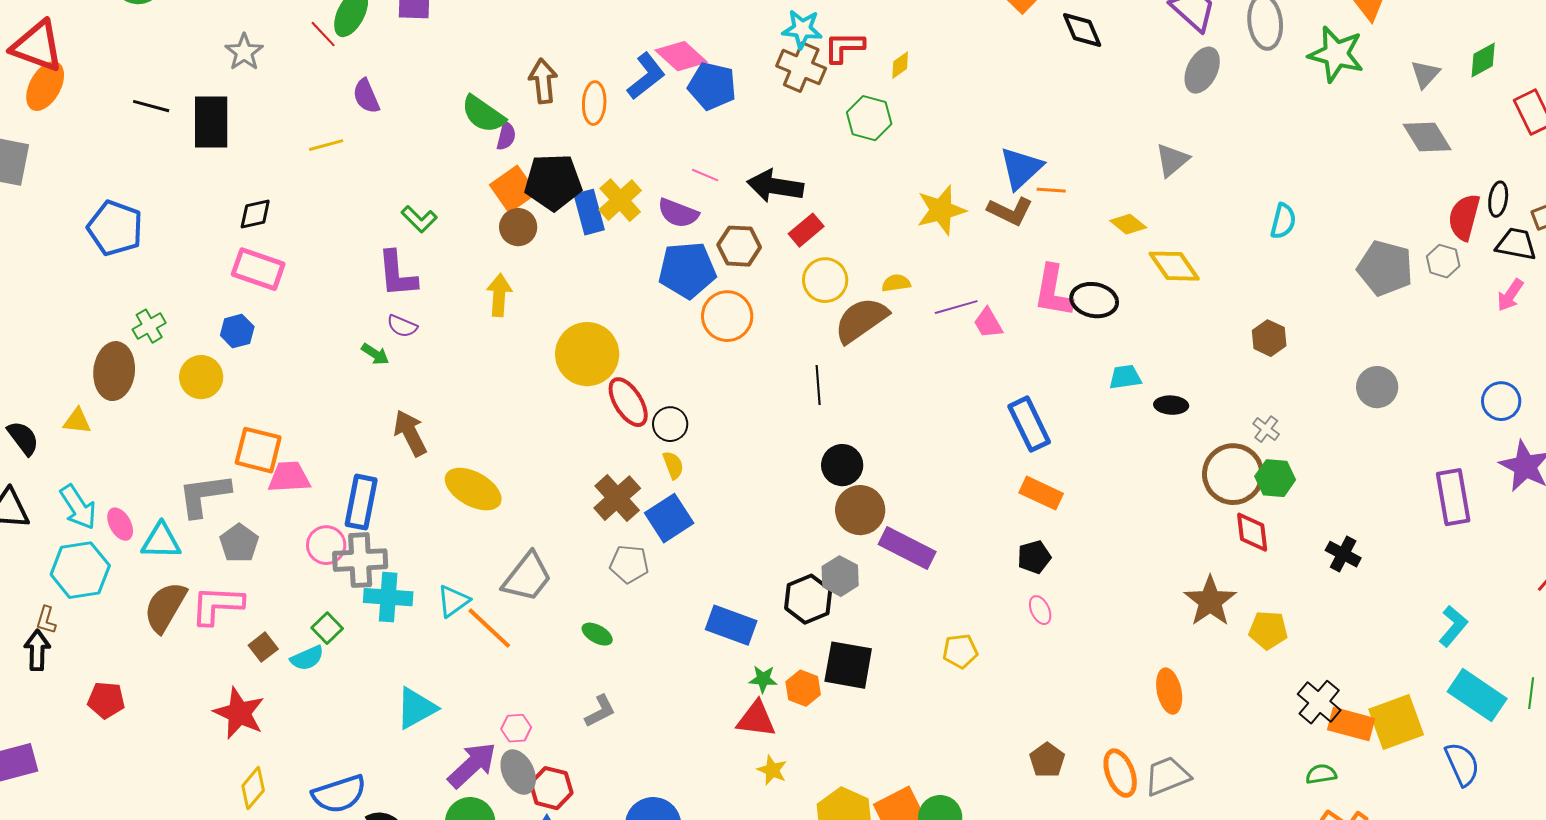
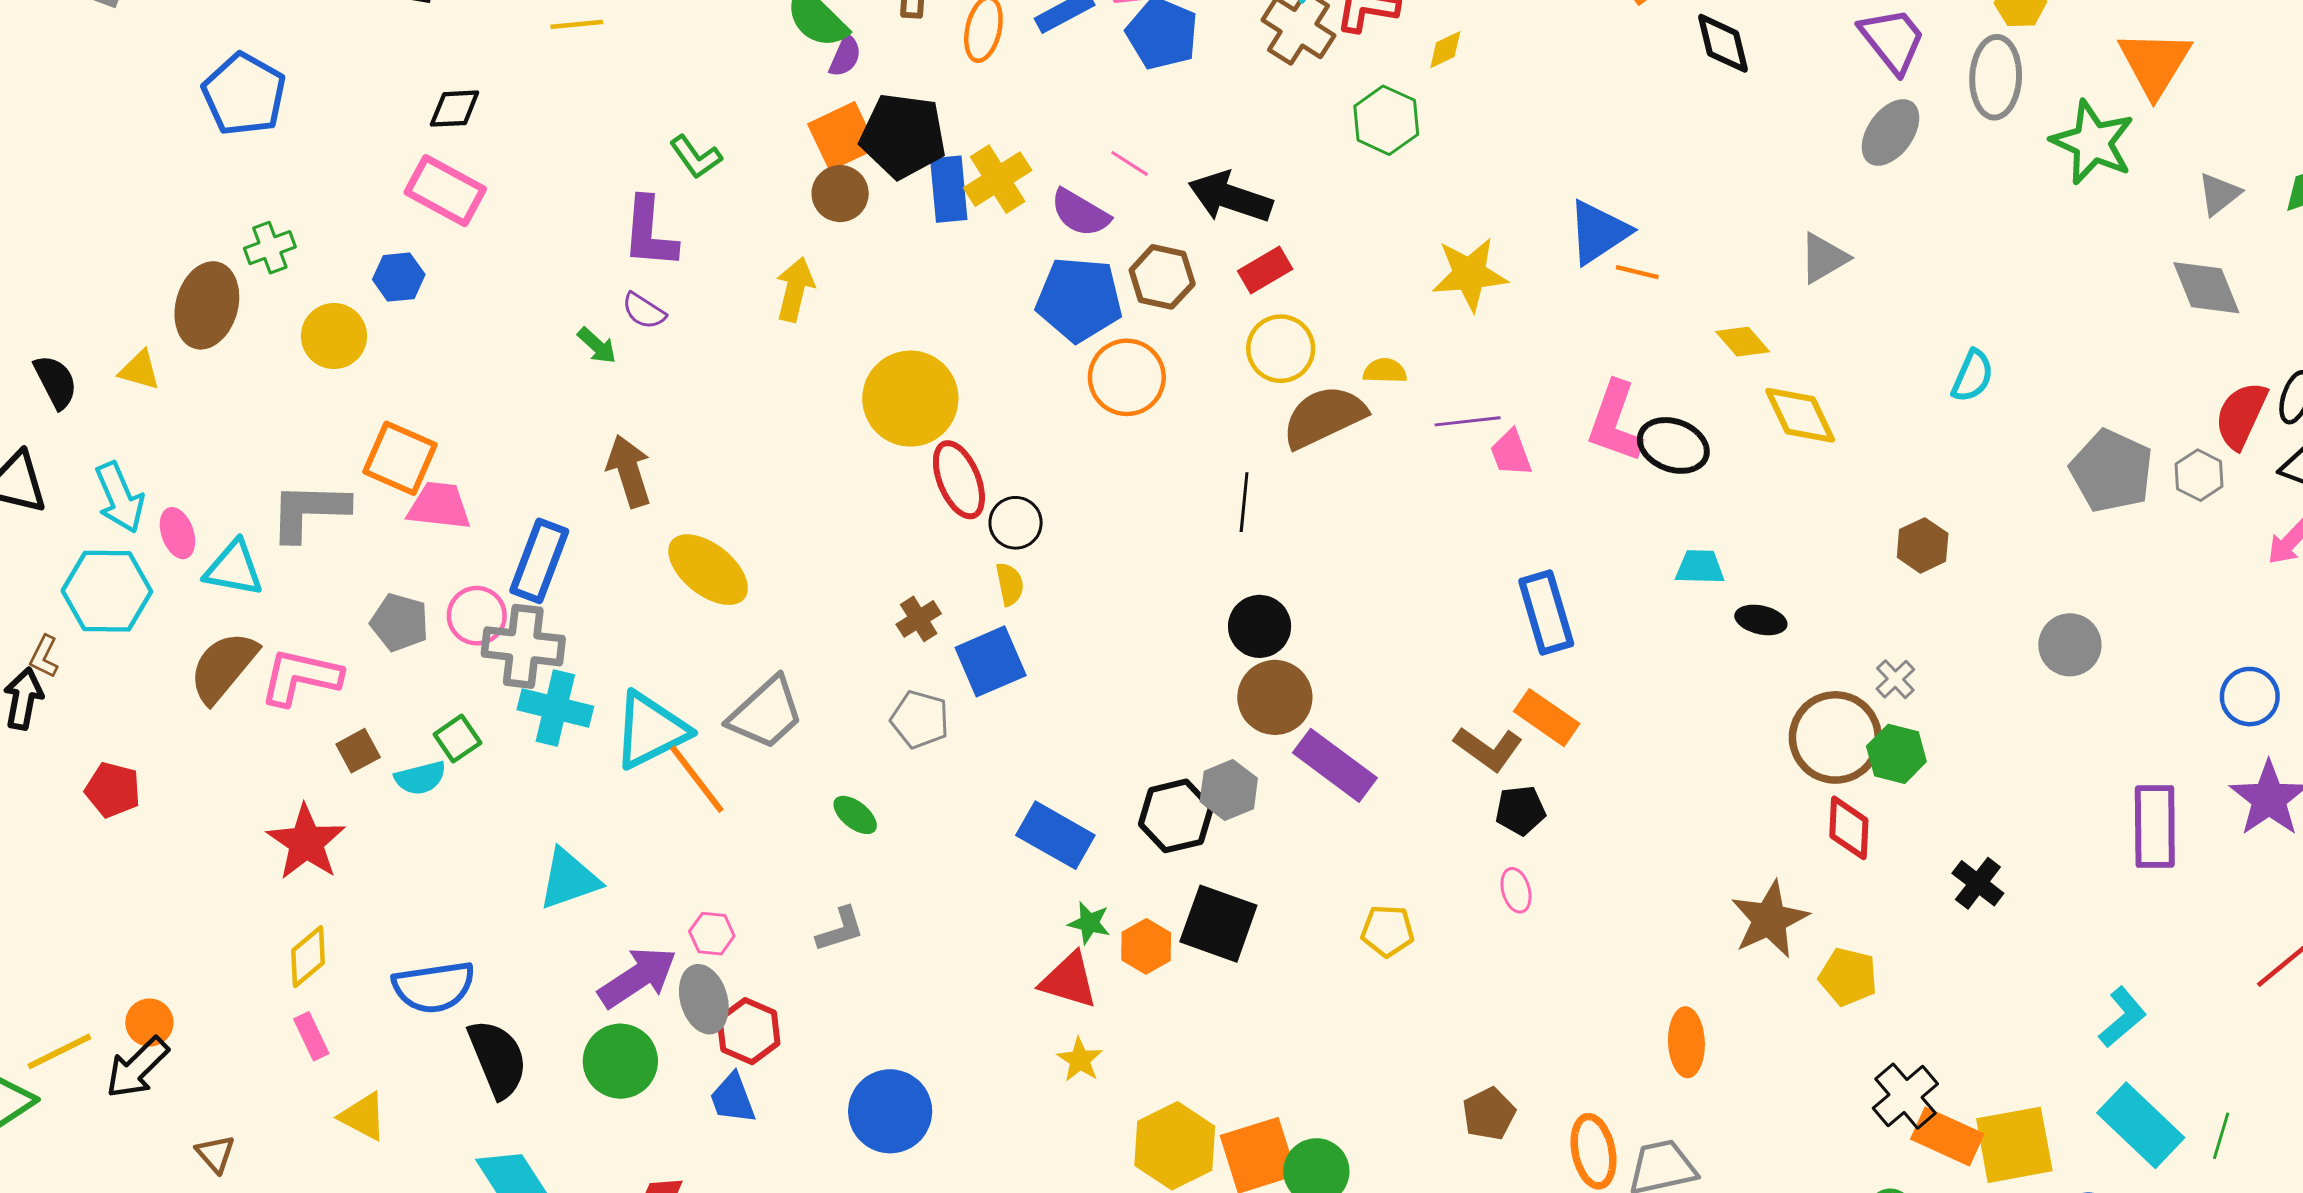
brown L-shape: (1010, 211) -> (1488, 749), moved
brown cross: (617, 498) -> (919, 619), size x0.6
gray pentagon: (239, 543) -> (400, 622), moved, turned -30
cyan triangle: (453, 601) -> (650, 730), size x1.6

